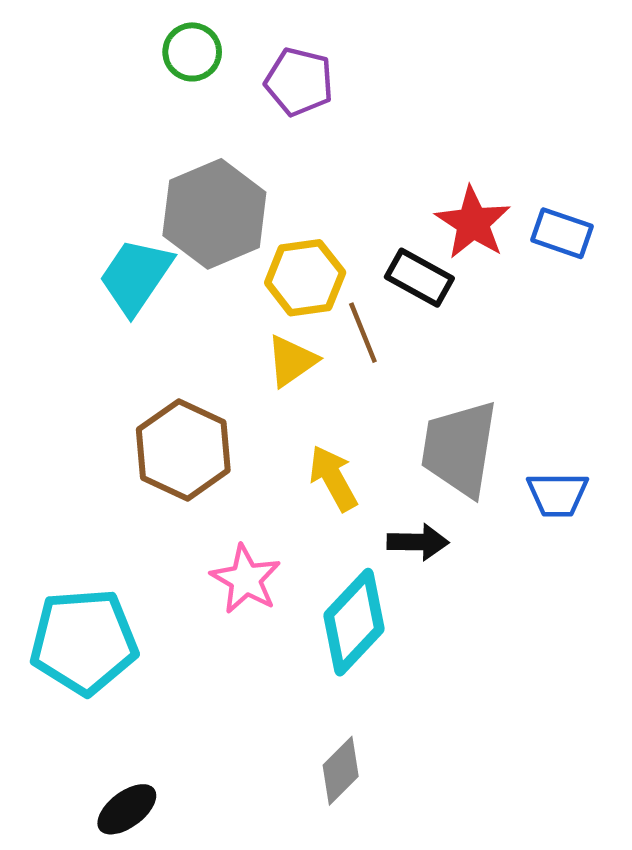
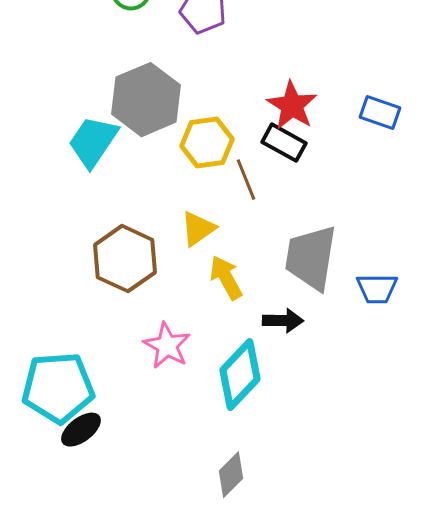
red star: (473, 223) -> (292, 106), moved
yellow triangle: (292, 361) -> (198, 229), moved
black ellipse: (127, 809) -> (81, 430), moved

